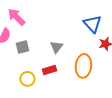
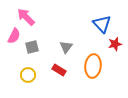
red rectangle: (49, 70) -> (59, 70), turned 48
yellow circle: (27, 79) -> (28, 75), moved

